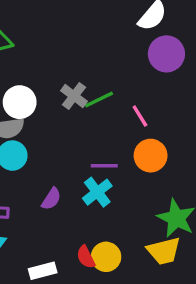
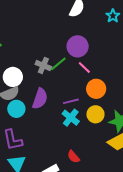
purple circle: (166, 54) -> (78, 46), moved
purple semicircle: (51, 199) -> (40, 99), moved, size x1.5
yellow circle: (106, 257) -> (95, 114), moved

